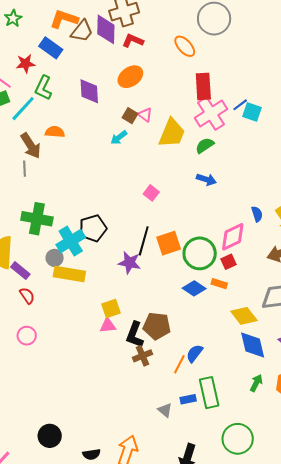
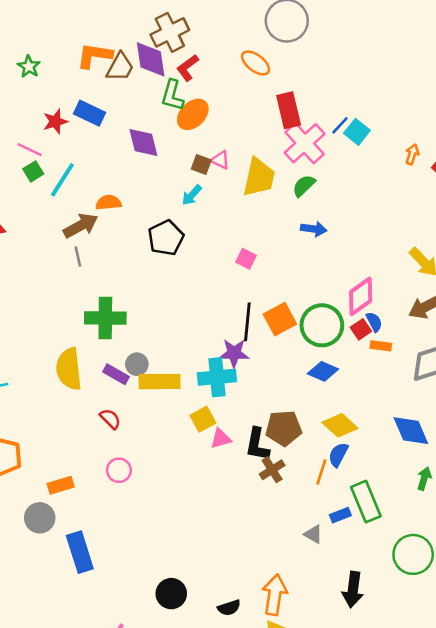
red L-shape: (133, 41) -> (188, 68), turned -50
blue rectangle: (51, 48) -> (90, 113), moved
green L-shape: (43, 88) -> (172, 95), moved
cyan square: (252, 112) -> (357, 132), turned 30
brown arrow: (31, 146) -> (81, 226), turned -76
blue semicircle: (257, 214) -> (374, 322), moved
black pentagon: (93, 228) -> (166, 238), moved
cyan cross: (71, 241) -> (217, 377), moved, turned 36
purple rectangle: (20, 271) -> (116, 374), moved
orange rectangle: (219, 284) -> (381, 346), moved
yellow square: (111, 308) -> (203, 419), moved
yellow diamond: (244, 316) -> (340, 425), moved

